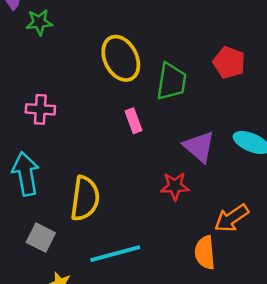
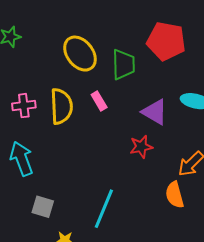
red pentagon: (229, 63) -> (166, 41), size x1.5
yellow semicircle: (85, 198) -> (61, 106), moved
cyan line: (115, 254) -> (104, 209), turned -42

